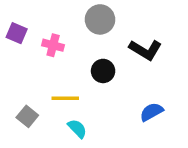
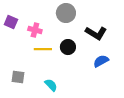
yellow line: (65, 98) -> (43, 49), moved
blue semicircle: (152, 112) -> (101, 61), moved
gray square: (27, 116) -> (18, 77), turned -32

